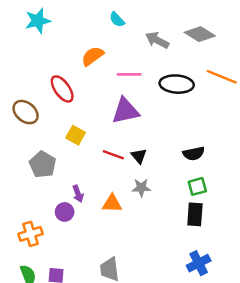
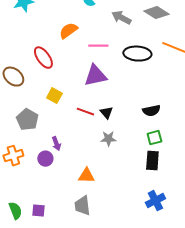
orange triangle: (112, 203) -> (86, 176), moved
orange cross: (30, 234) -> (13, 156), moved

